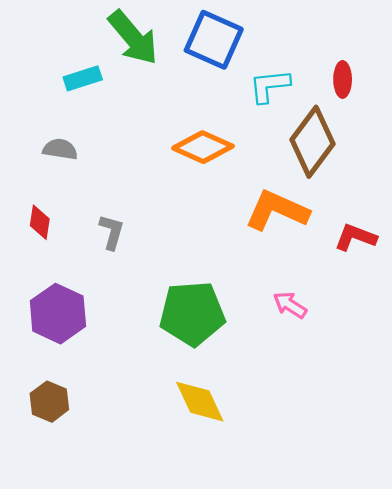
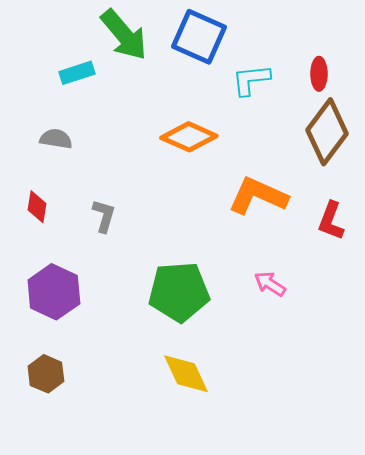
brown diamond: (312, 142) -> (327, 132), moved
red L-shape: (355, 237) -> (331, 221), turned -90

